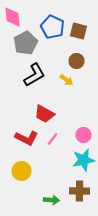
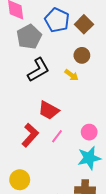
brown square: (78, 31) -> (84, 24), turned 30
red L-shape: (26, 138) -> (30, 135), turned -75
yellow circle: (22, 171) -> (20, 180), moved

